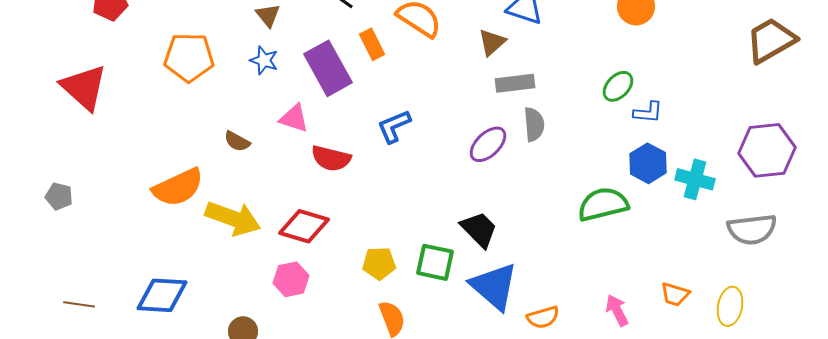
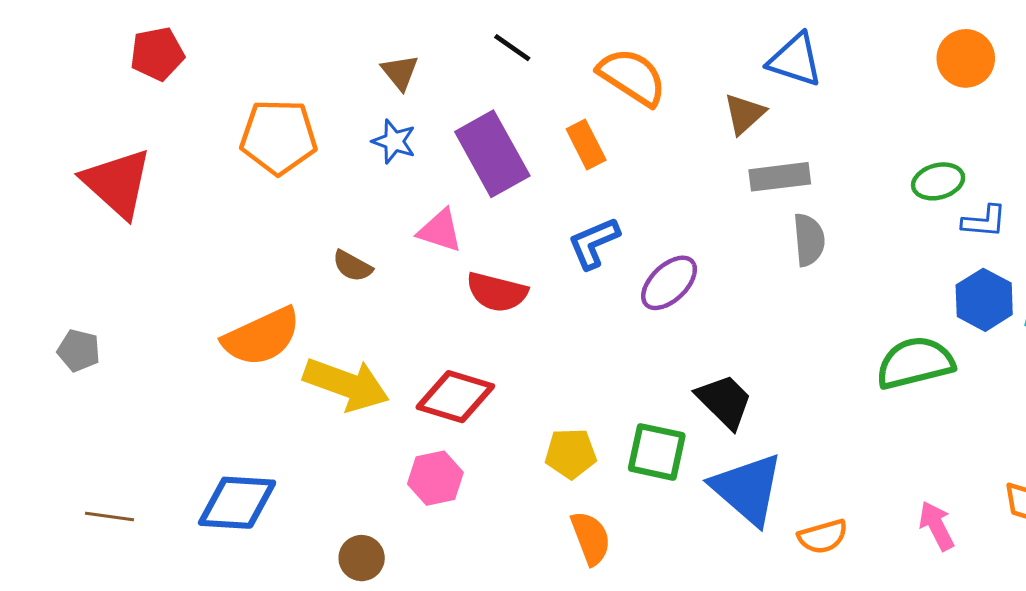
orange rectangle: (372, 44) -> (586, 145), moved
green ellipse: (618, 86) -> (938, 181), turned 32
purple ellipse: (488, 144) -> (669, 283), moved

